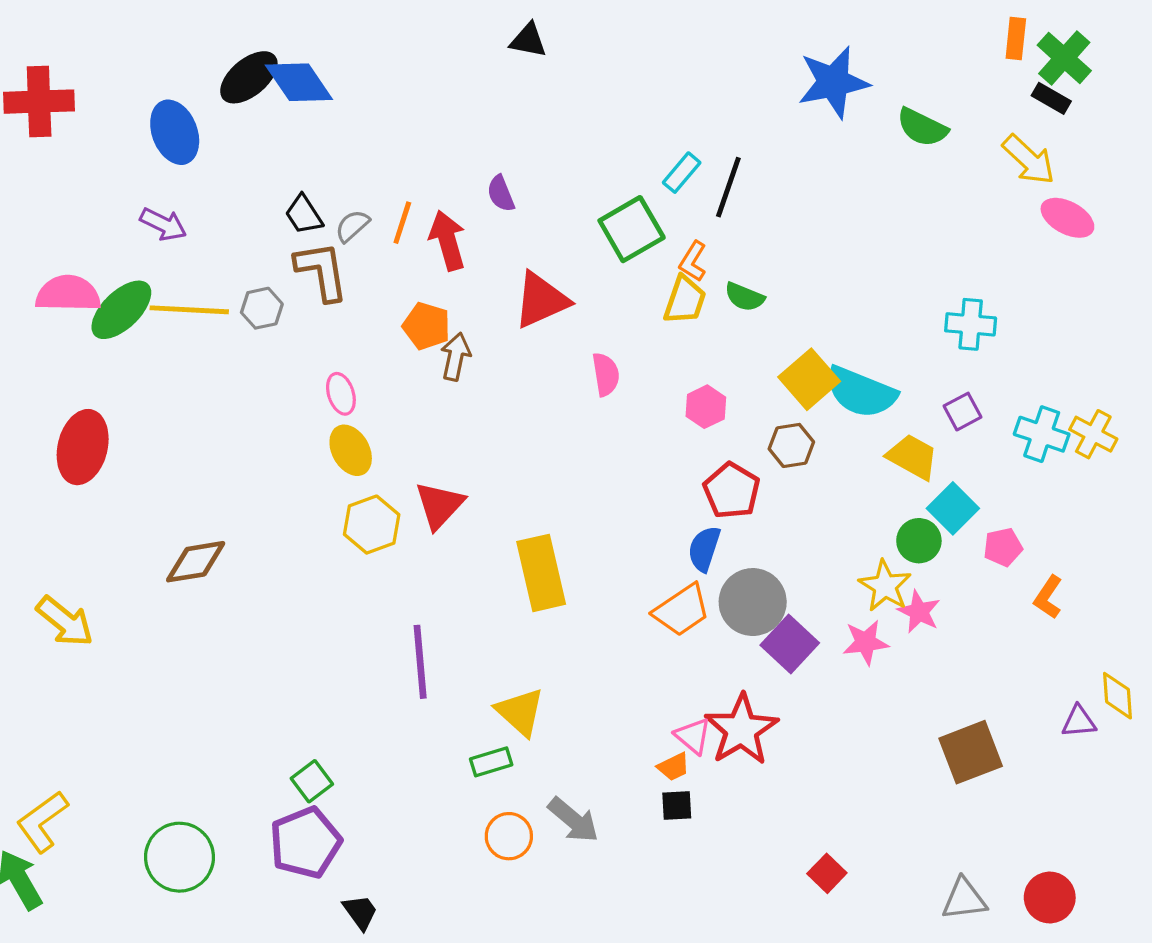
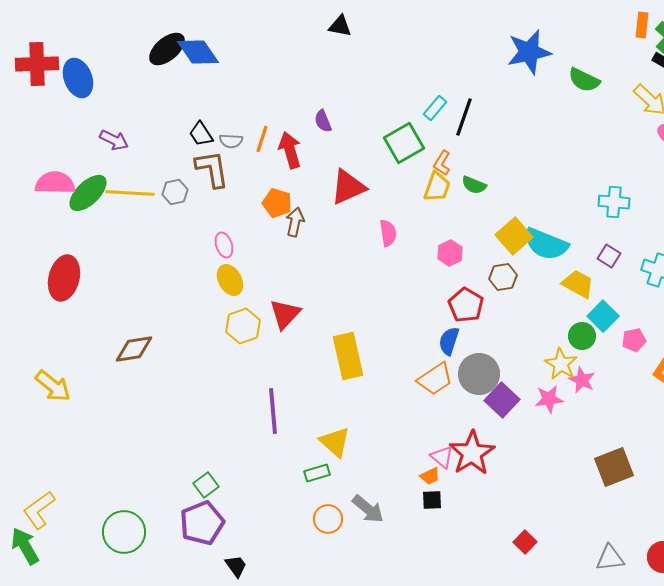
blue ellipse: (175, 132) -> (78, 78), moved
gray semicircle: (352, 226) -> (231, 141), turned -135
purple square: (963, 412) -> (609, 256), turned -30

